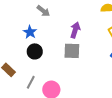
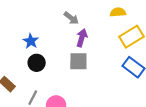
gray arrow: (43, 11) -> (71, 18), moved

